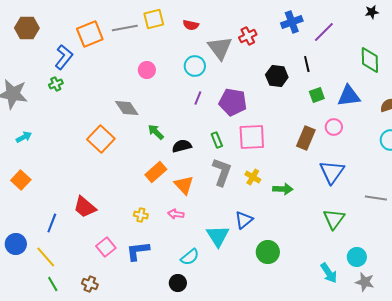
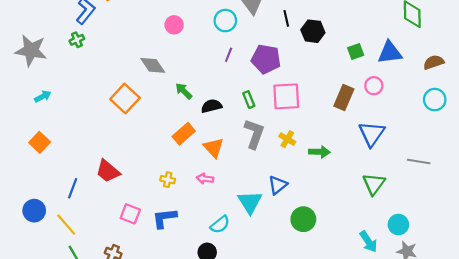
black line: (307, 64) -> (286, 18), moved
pink square: (106, 247) -> (130, 214), turned -30

